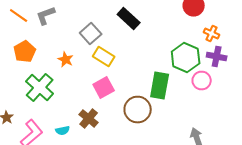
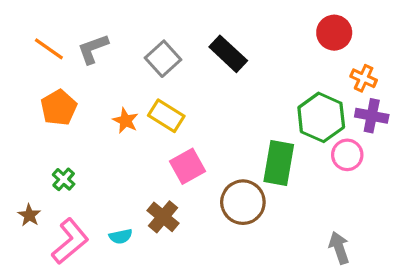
gray square: (91, 34) -> (163, 59), moved
yellow rectangle: (104, 57) -> (166, 116), moved
green cross: (40, 88) -> (64, 179), moved, size x0.5

